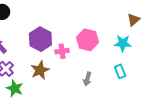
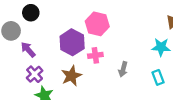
pink hexagon: (88, 40) -> (97, 24), moved
gray arrow: (87, 79) -> (123, 69), moved

